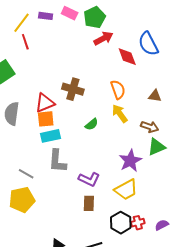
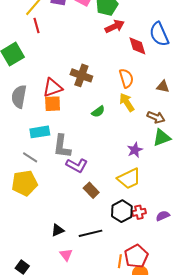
cyan rectangle: (51, 136) -> (40, 132), moved
purple star: (130, 161) -> (135, 150), size x0.7
purple L-shape: (89, 179) -> (77, 165), moved
brown rectangle: (89, 203) -> (91, 190), turned -49

